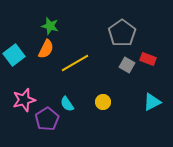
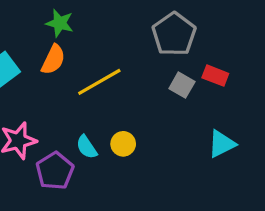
yellow circle: (103, 102) -> (123, 144), moved

